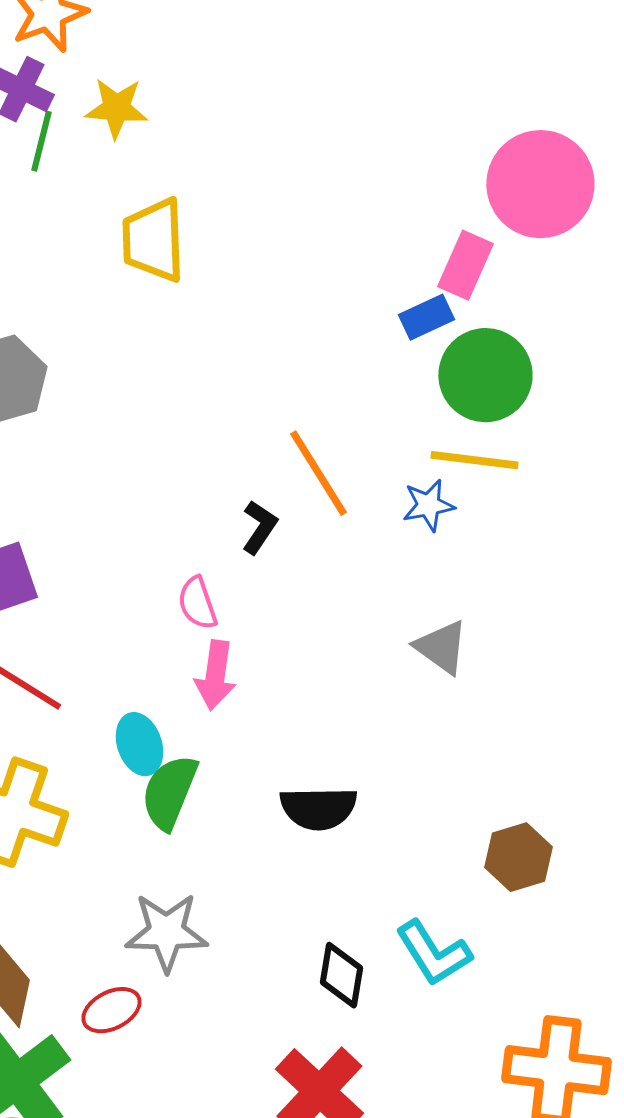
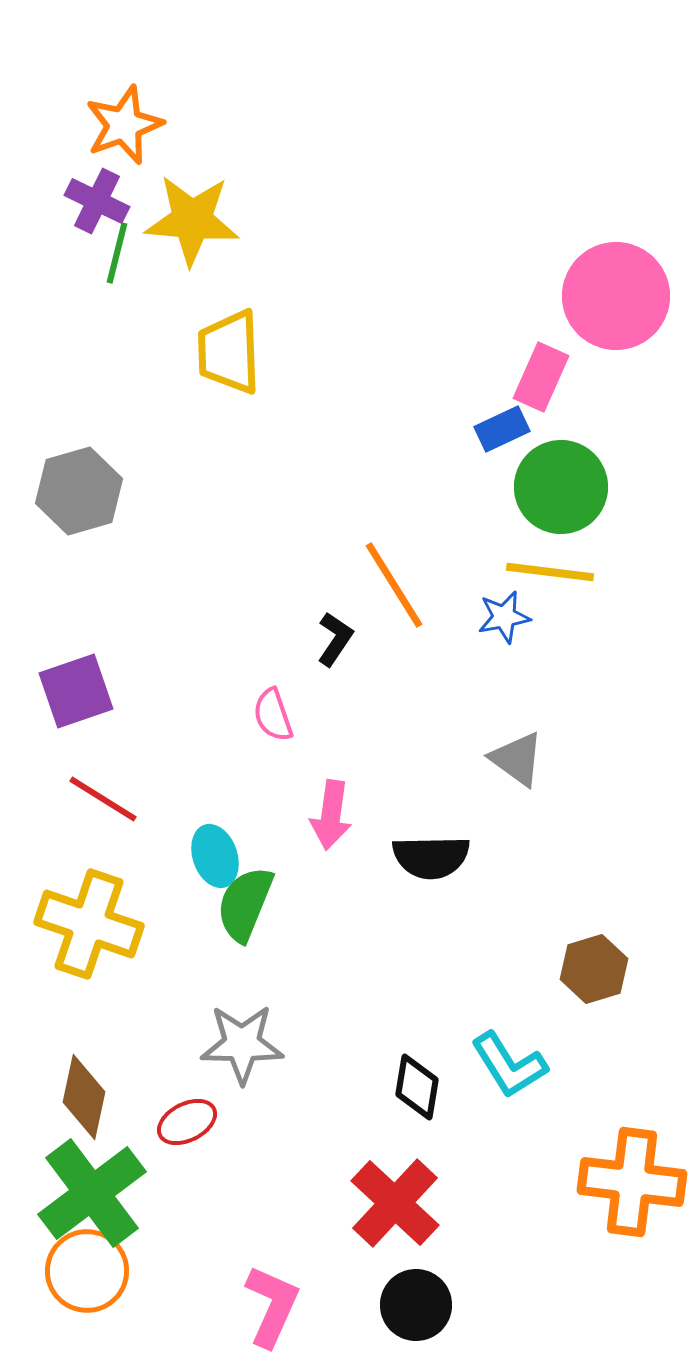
yellow star: (116, 108) -> (192, 220), size x1.5
pink arrow: (215, 675) -> (331, 815), moved
black semicircle: (318, 808) -> (431, 857), moved

